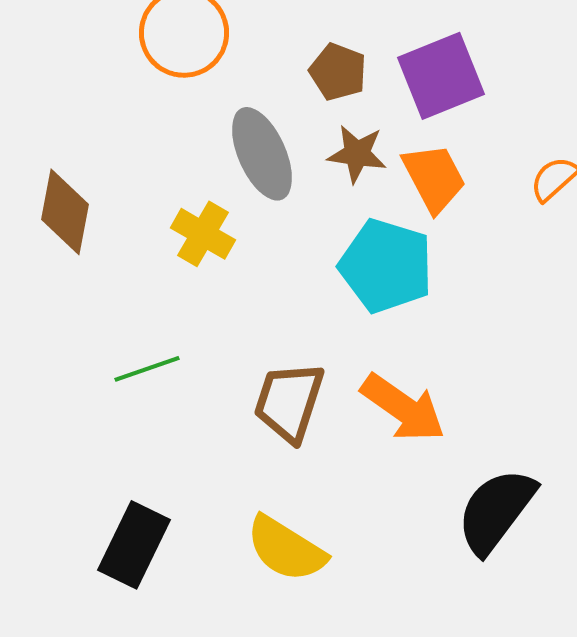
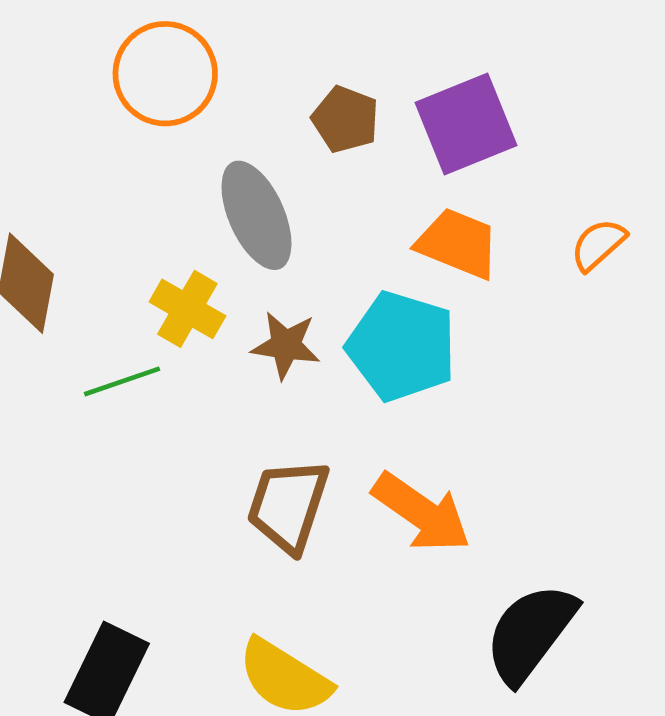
brown star: (357, 154) -> (286, 345), moved
orange trapezoid: (434, 178) -> (458, 243), turned -40
green line: (147, 369) -> (122, 381), moved

